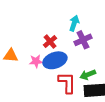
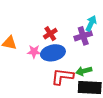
cyan arrow: (74, 23) -> (91, 23), moved
red L-shape: (67, 83) -> (62, 77), turned -90

